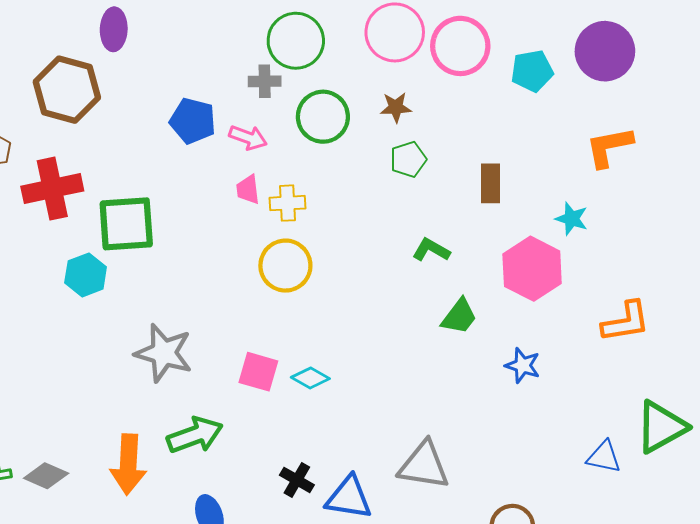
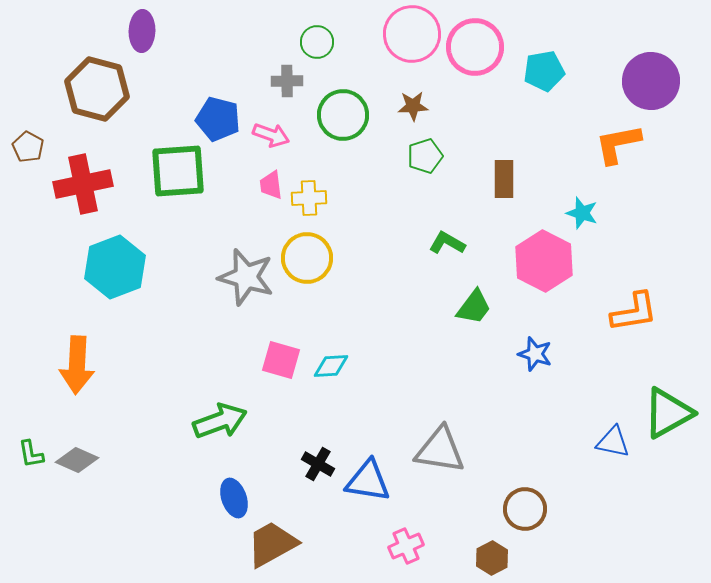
green circle: (296, 41) -> (317, 42), size x0.6
purple circle: (605, 51) -> (651, 81), moved
green square: (126, 224) -> (178, 171), moved
cyan hexagon: (86, 275) -> (115, 267), size x1.5
gray star: (164, 353) -> (246, 277), moved
cyan diamond: (310, 378) -> (331, 366), turned -33
orange arrow: (128, 464) -> (77, 365), moved

